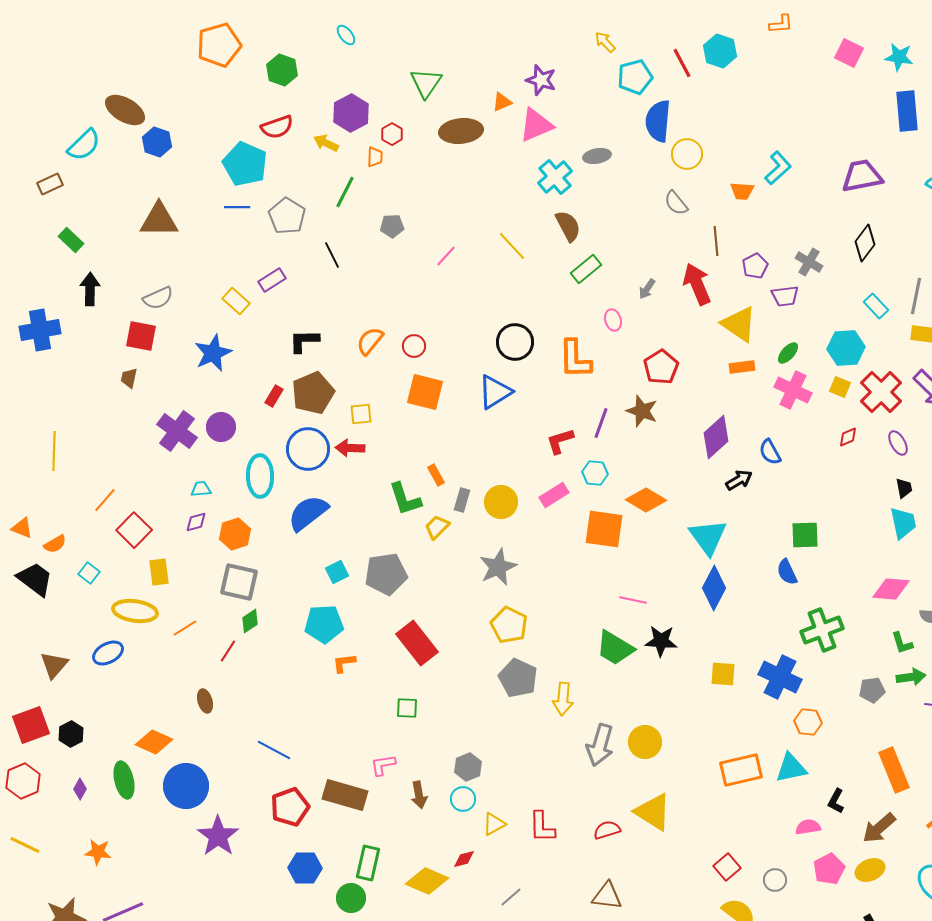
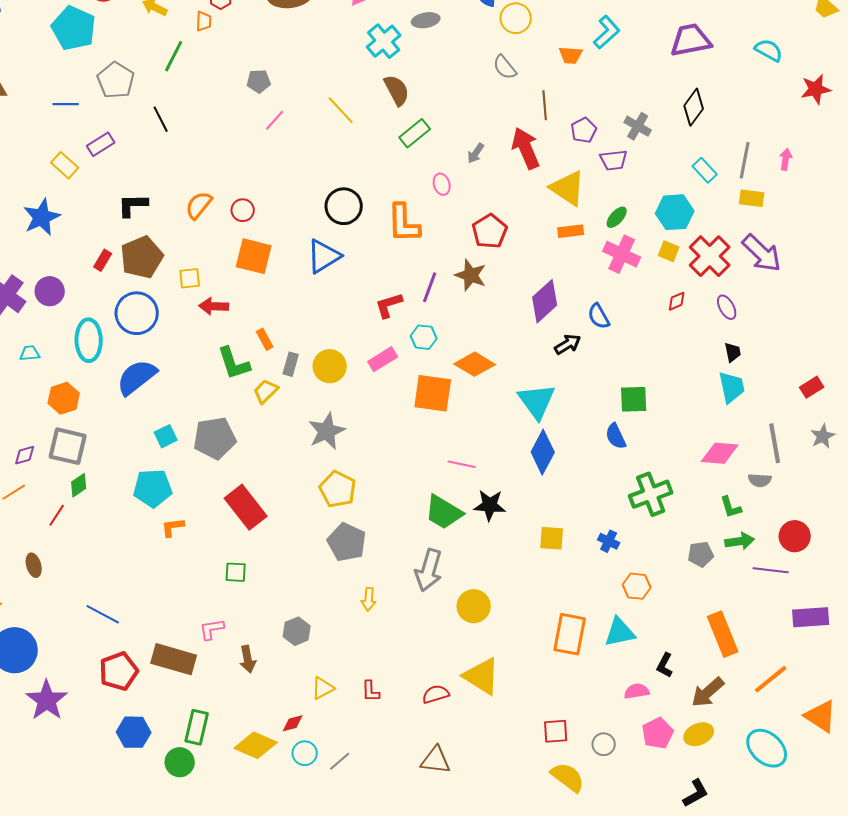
blue line: (237, 207) -> (66, 104), moved
gray pentagon: (392, 226) -> (259, 81), moved
red arrow: (350, 448) -> (214, 306), moved
purple diamond: (196, 522) -> (25, 455), moved
blue cross: (780, 677) -> (609, 541), size x0.5
yellow arrow: (563, 699) -> (369, 599), moved, size x0.7
gray arrow: (600, 745) -> (429, 570), moved
orange rectangle: (741, 770) -> (570, 634), turned -66
cyan circle: (463, 799) -> (305, 753), moved
red L-shape: (542, 827) -> (371, 691), size x0.7
red square: (727, 867) -> (556, 731), turned 36

